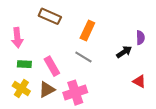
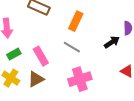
green rectangle: (24, 64) -> (14, 54), turned -32
pink cross: (75, 93) -> (80, 79), moved

